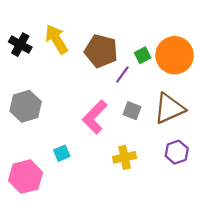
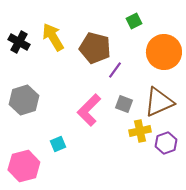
green square: (143, 55) -> (134, 21), moved
yellow cross: (125, 157) -> (140, 131), moved

